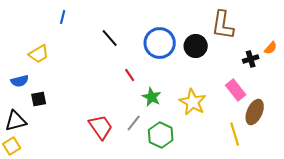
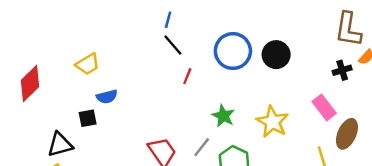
blue line: (63, 17) -> (168, 20), moved
brown L-shape: (223, 25) -> (348, 29), moved
red line: (130, 75) -> (187, 76), moved, turned 56
blue semicircle: (20, 81) -> (107, 97), moved

